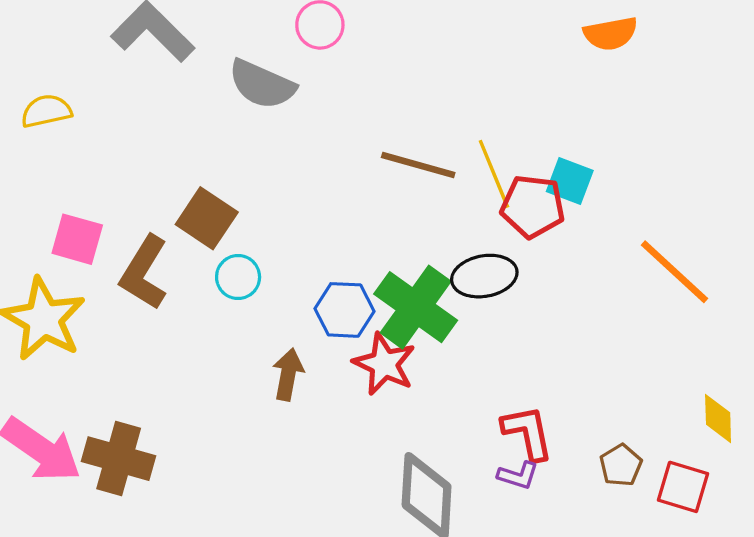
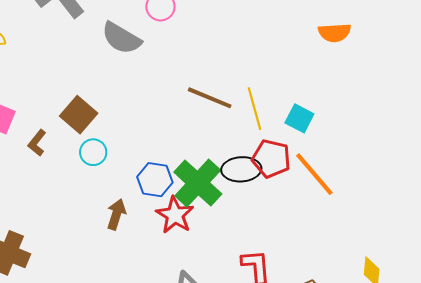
red pentagon: (533, 206) -> (271, 159), moved
orange line: (675, 272) -> (314, 174), moved
brown L-shape: (144, 273) -> (37, 143), size x0.6

